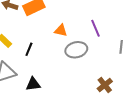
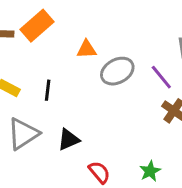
purple line: (95, 28) -> (161, 77), moved

